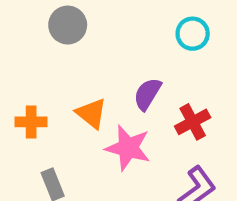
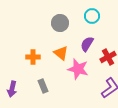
gray circle: (68, 25) -> (60, 23), moved
cyan circle: (193, 34) -> (92, 16), moved

